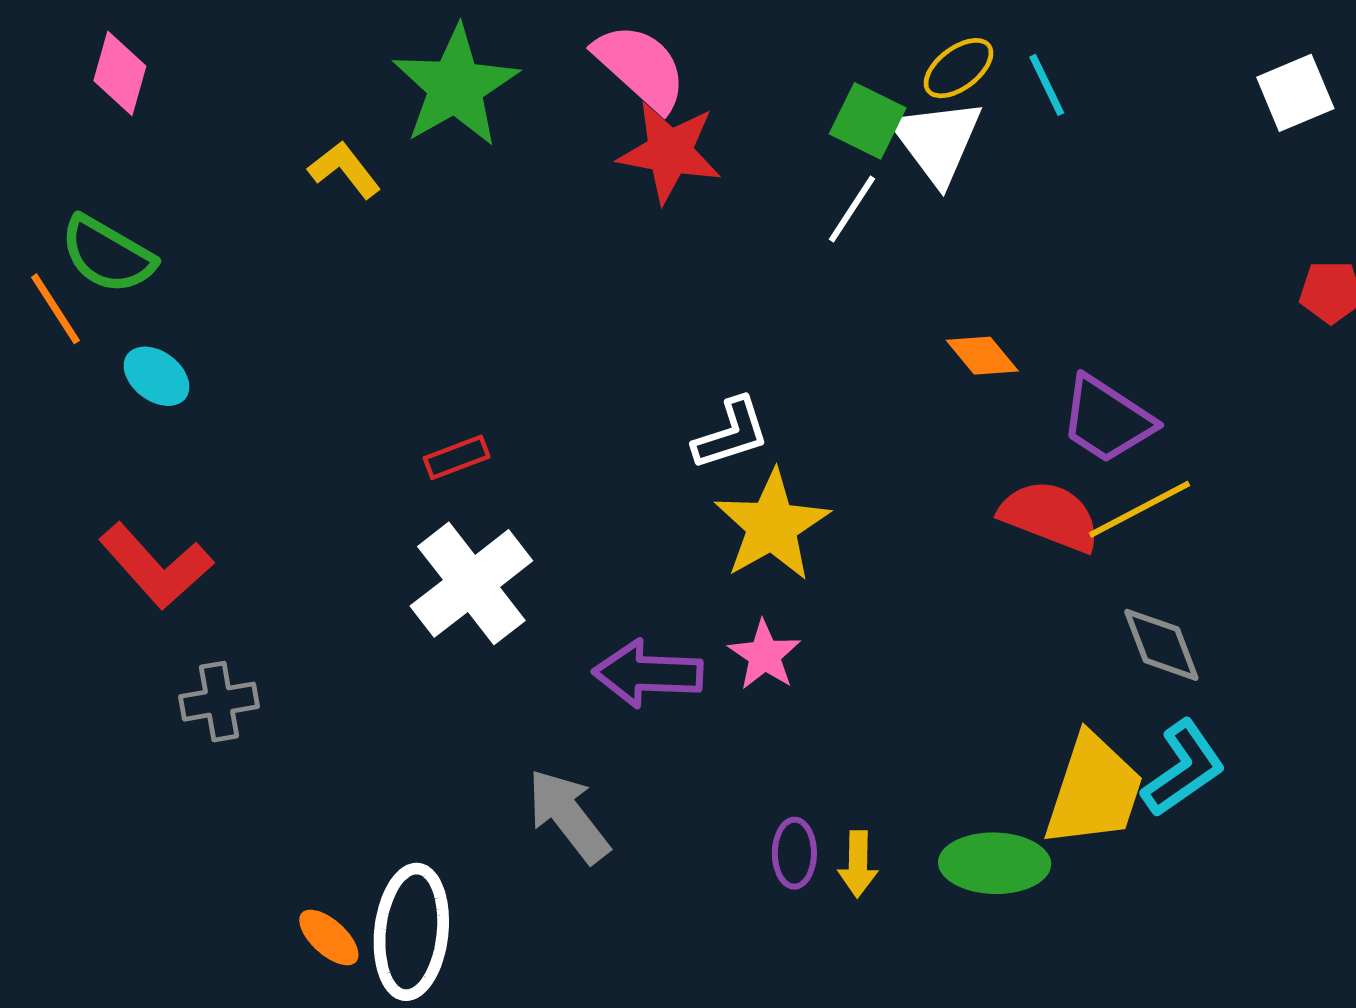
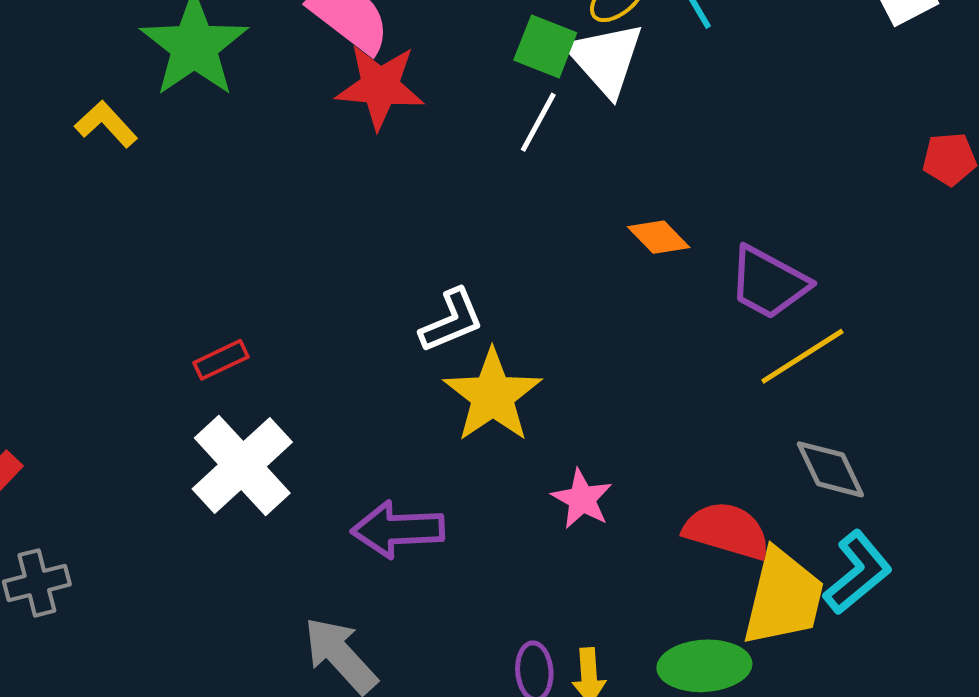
red semicircle: (1050, 516) -> (727, 531), moved
pink star: (764, 655) -> (582, 499), moved

